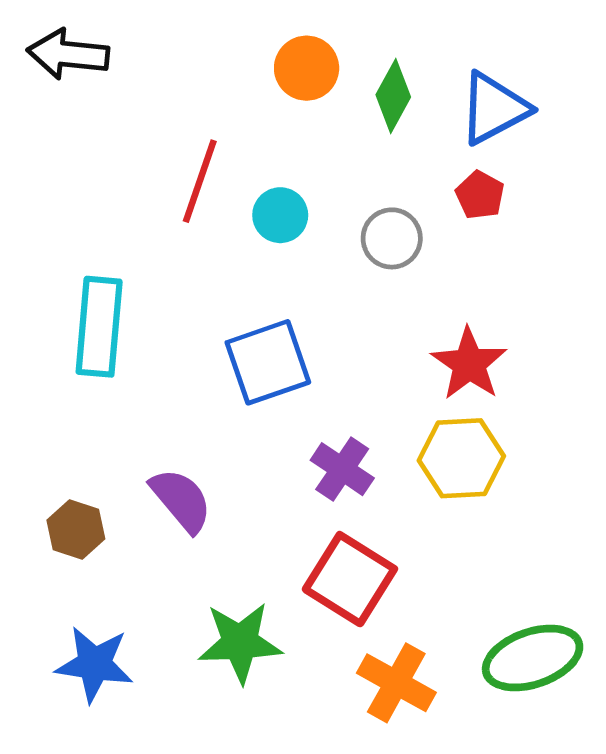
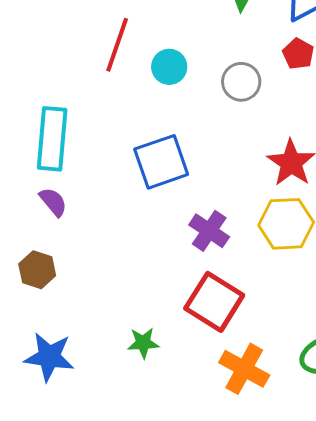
purple semicircle: (181, 500) -> (53, 202), moved, size x0.7
green star: (240, 643) -> (143, 343), size x0.6

